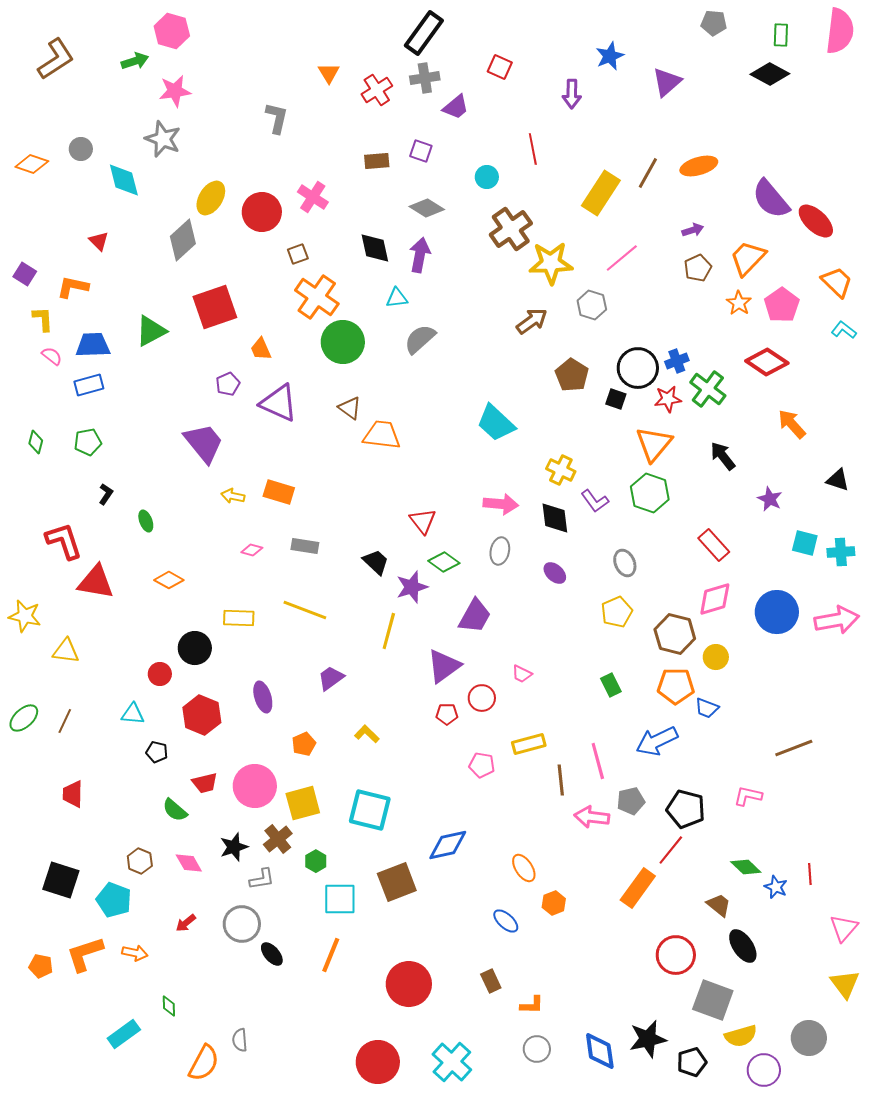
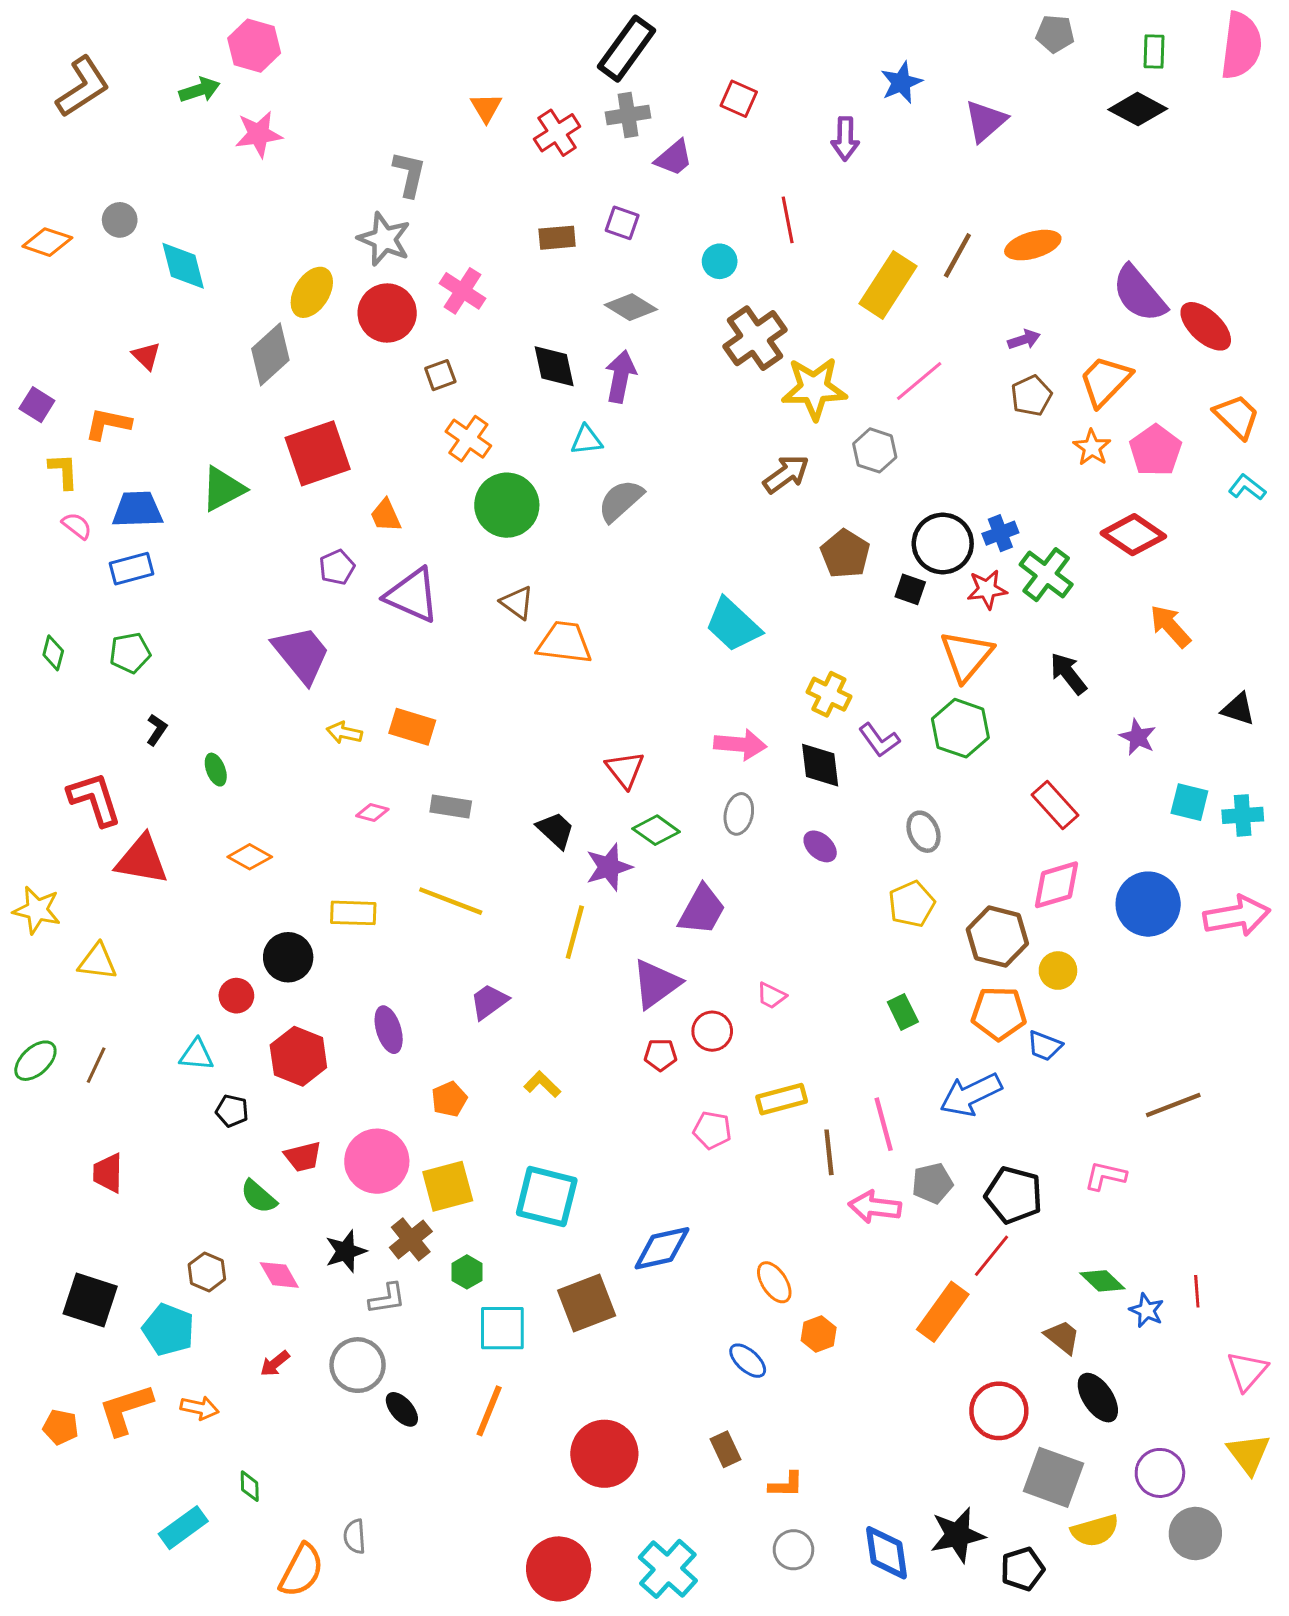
gray star: (163, 139) -> (384, 239), moved
orange cross: (317, 297) -> (468, 439), size x0.7
purple circle: (764, 1070) -> (1160, 1473), moved

